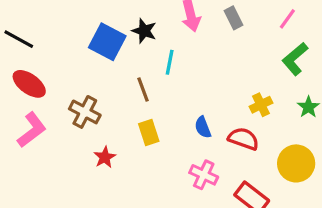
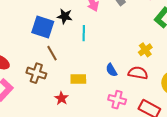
brown line: (143, 89) -> (52, 53), moved
yellow rectangle: (149, 132) -> (78, 79), turned -63
red star: (105, 157) -> (61, 98), moved

